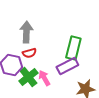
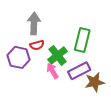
purple rectangle: (67, 66) -> (79, 71), moved
green cross: (28, 77) -> (58, 55), moved

